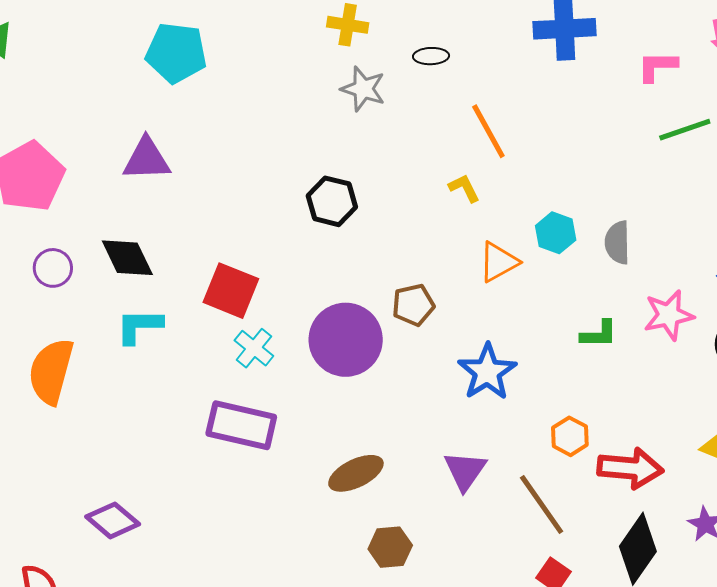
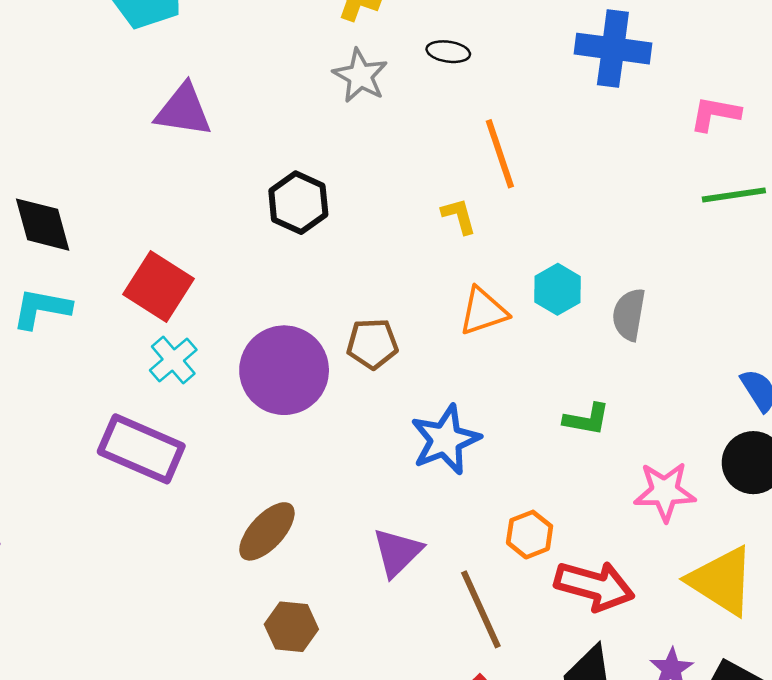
purple triangle: (147, 159) -> (183, 110), moved
pink star: (669, 315) -> (665, 492), moved
brown ellipse: (356, 473) -> (267, 531), turned -32

